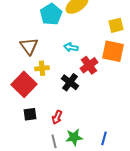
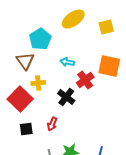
cyan pentagon: (51, 14) -> (40, 39), moved
yellow square: (116, 25) -> (106, 27), moved
red arrow: (57, 117) -> (52, 124), moved

